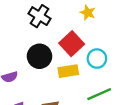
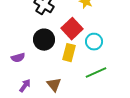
yellow rectangle: (68, 71) -> (69, 53), turned -66

